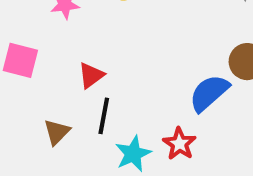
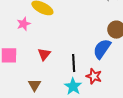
black line: (104, 116) -> (74, 63), moved

